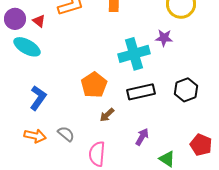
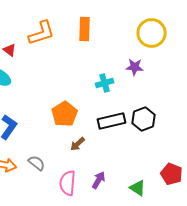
cyan cross: (134, 54) -> (105, 83), size x0.6
black hexagon: (186, 90) -> (144, 119), moved
purple arrow: (142, 137) -> (99, 180), moved

